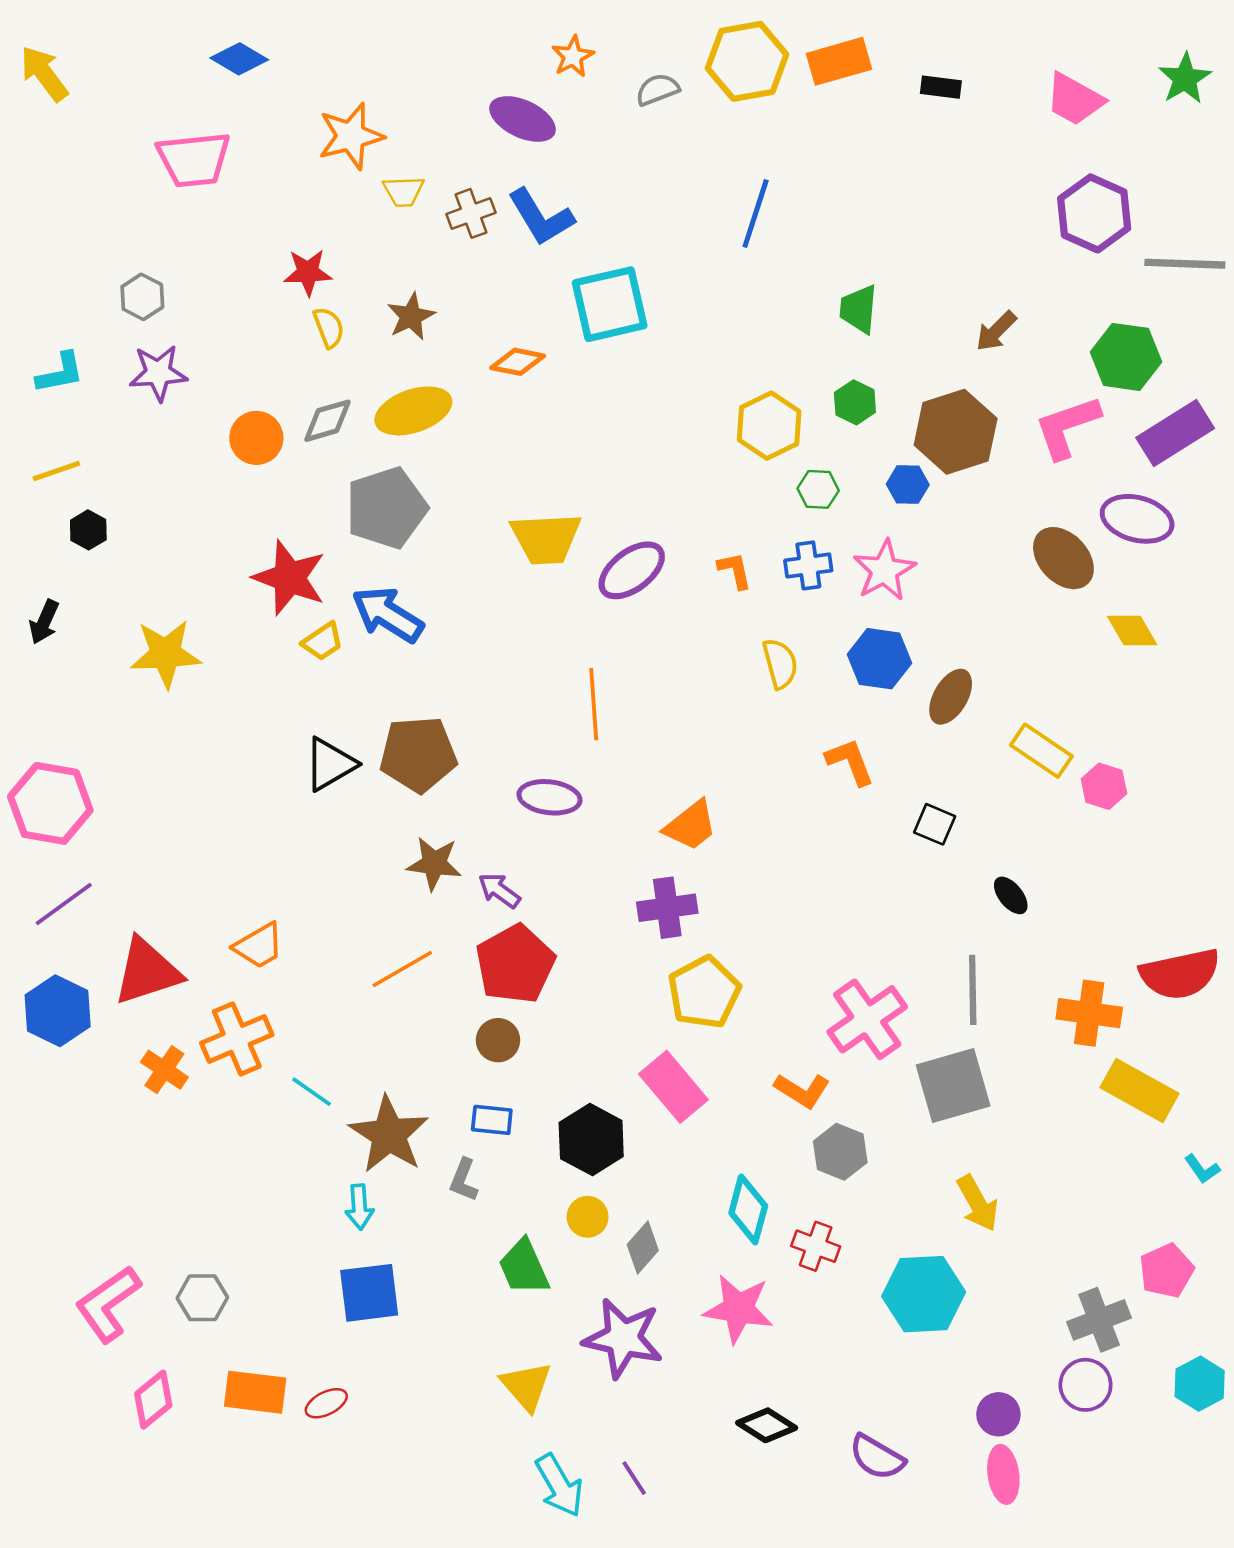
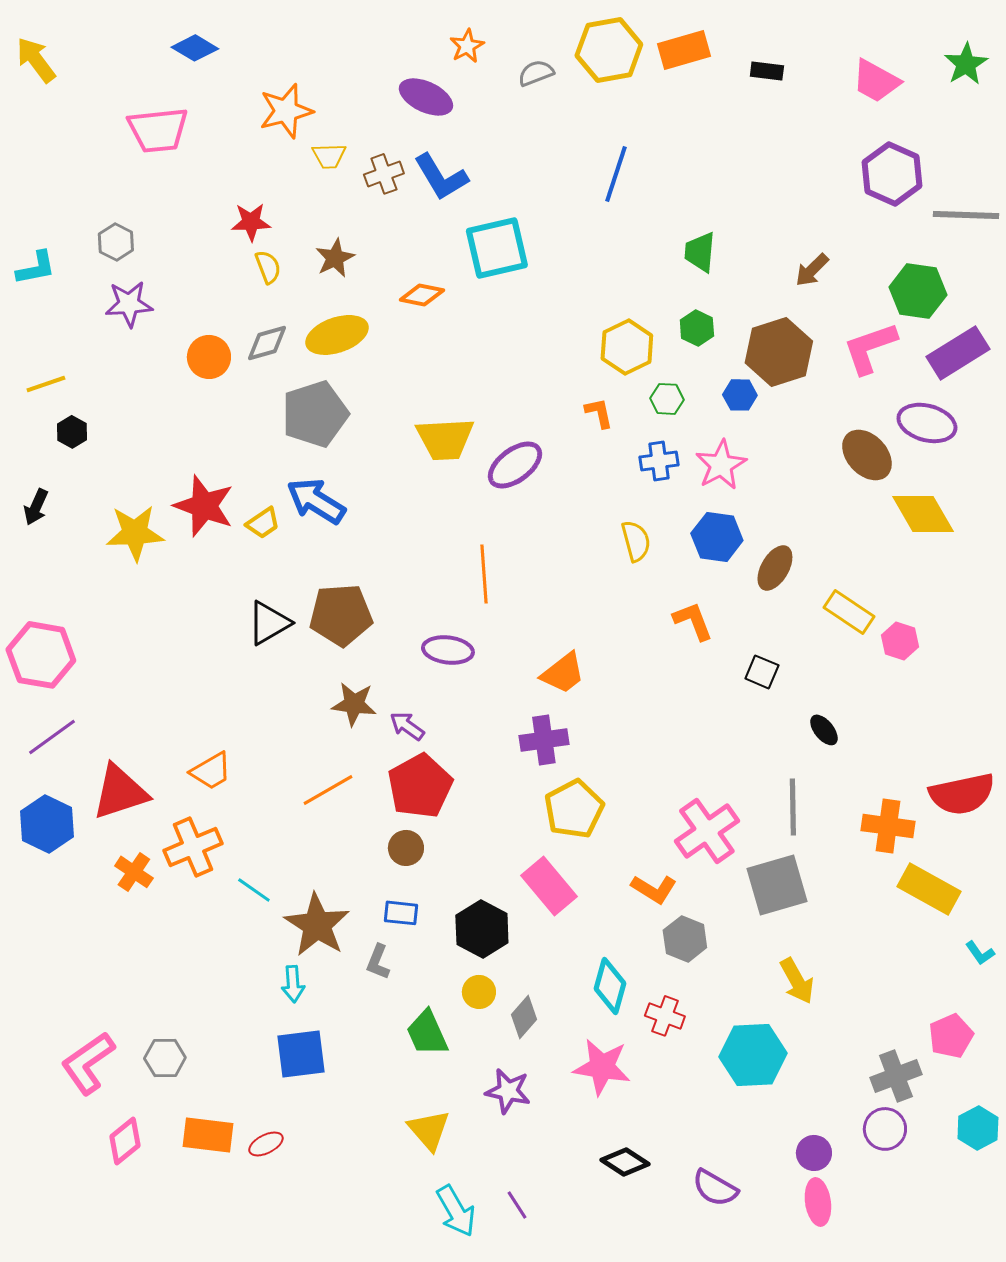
cyan L-shape: (60, 373) -> (36, 268), moved
orange L-shape: (735, 570) -> (599, 413), moved
red star: (289, 578) -> (204, 506), moved
yellow diamond: (1132, 630) -> (923, 514), size x1.5
purple star: (623, 1338) -> (508, 1091), size x0.7

